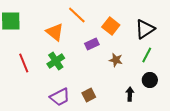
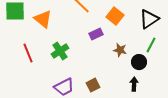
orange triangle: (55, 32) -> (43, 19), moved
black circle: (150, 80) -> (139, 62), moved

